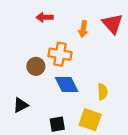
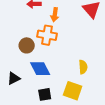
orange arrow: (83, 29) -> (55, 15), moved
blue diamond: (67, 85) -> (40, 69), moved

